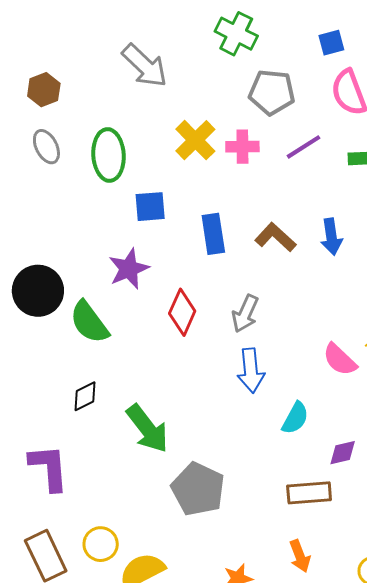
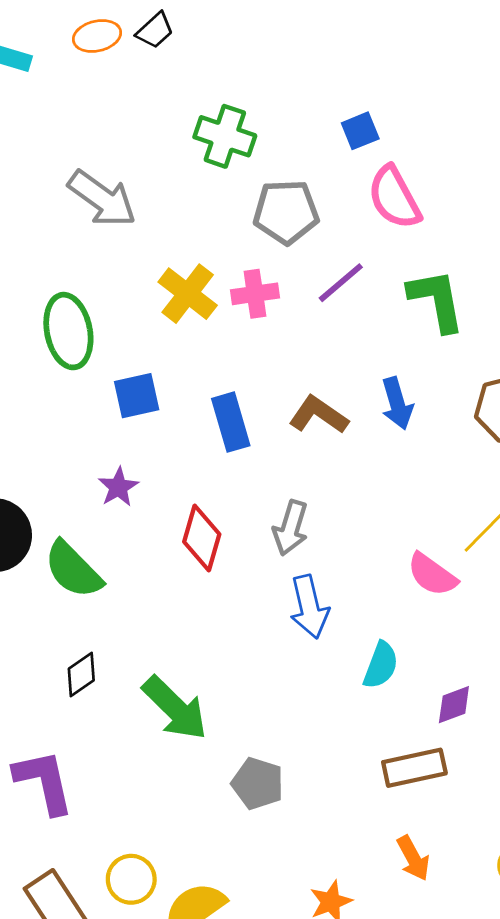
purple star: (129, 269) -> (118, 487), size x0.7
gray pentagon: (198, 489) -> (258, 783), size x0.7

